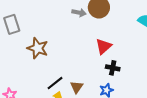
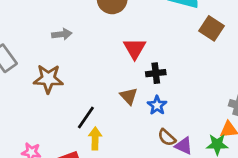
gray arrow: (79, 13) -> (62, 34), moved
brown triangle: (77, 87) -> (129, 96), moved

